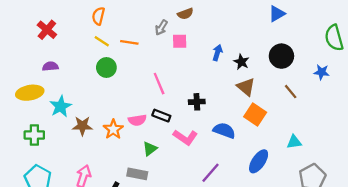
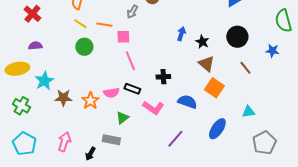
pink square: (180, 41) -> (123, 37), moved
green cross: (34, 135) -> (21, 106), turned 30

